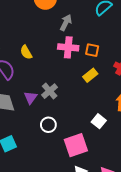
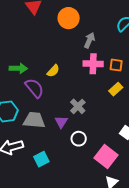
yellow semicircle: (26, 52) -> (53, 71), turned -104
purple triangle: (31, 98) -> (61, 122), moved
pink square: (76, 145) -> (106, 156), turned -30

